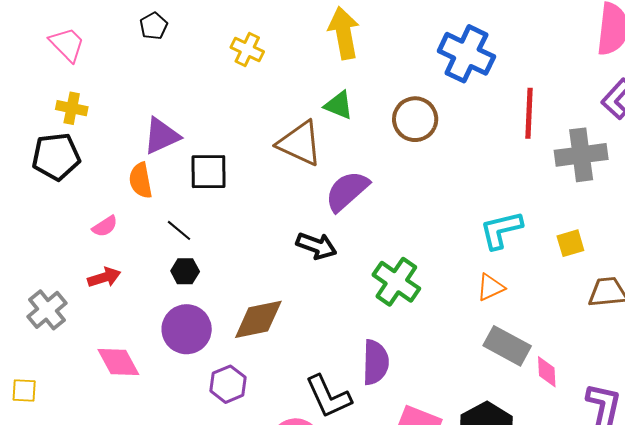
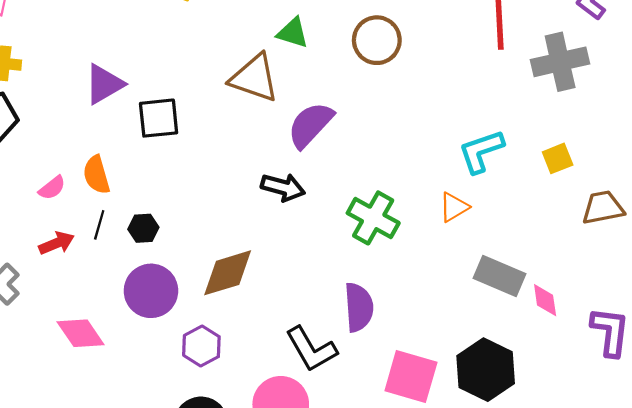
orange semicircle: (141, 180) -> (96, 175), moved
black line: (179, 230) -> (99, 225), moved, turned 72
orange triangle: (491, 287) -> (454, 207), moved

